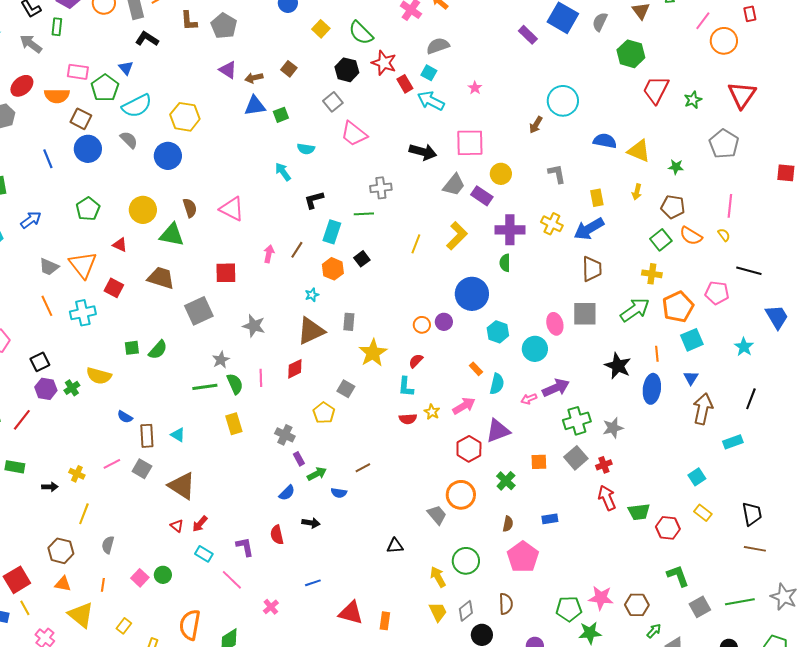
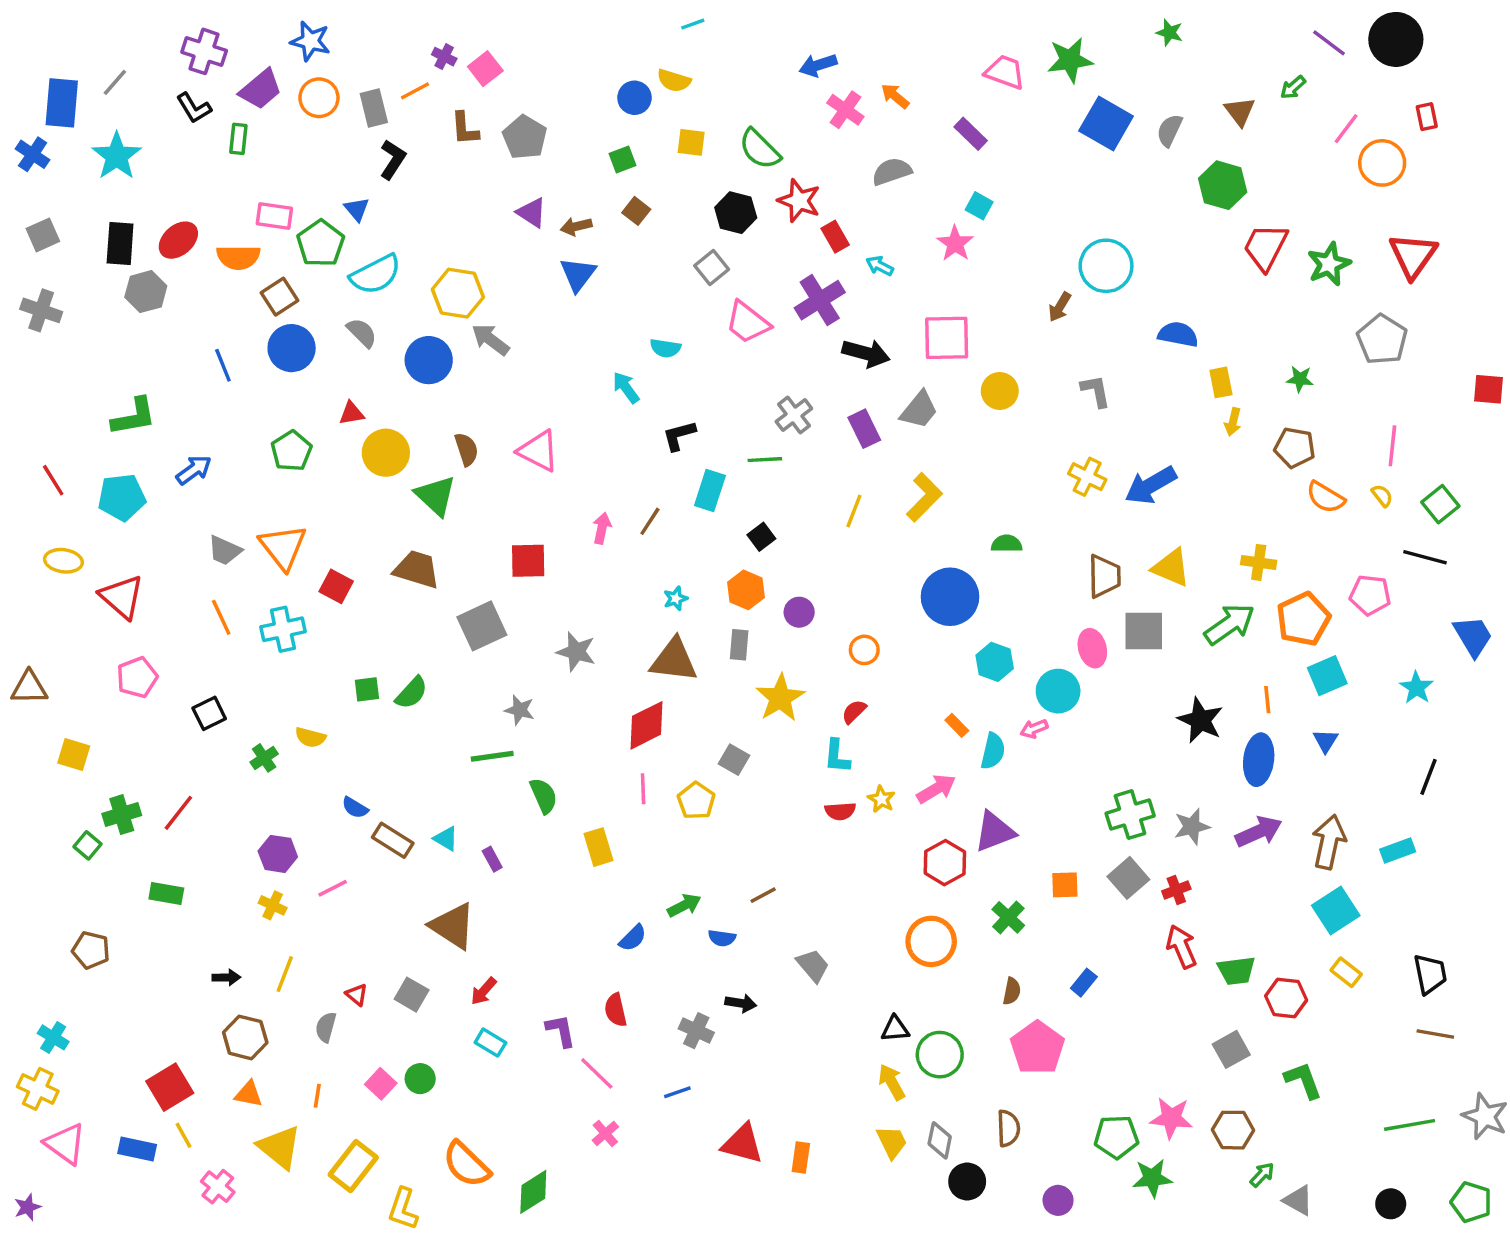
yellow square: (321, 29) -> (691, 142), turned -36
purple rectangle: (528, 35) -> (971, 134), moved
black L-shape: (147, 39) -> (393, 159), turned 90
gray arrow: (31, 44) -> (490, 340), moved
cyan square: (429, 73) -> (979, 206), moved
pink star: (475, 88) -> (955, 244), size x1.5
green star: (693, 100) -> (1329, 264), size x1.4
cyan arrow: (431, 101) -> (880, 266), size x0.6
blue triangle: (255, 106) -> (578, 274), turned -45
green square: (281, 115) -> (622, 159), moved
brown square: (81, 119) -> (280, 297), turned 30
yellow triangle: (639, 151) -> (1171, 568), moved
gray cross: (381, 188) -> (794, 415), turned -30
purple rectangle: (482, 196) -> (864, 429), moved, turned 30
yellow rectangle: (597, 198) -> (1221, 382), moved
purple cross: (510, 230) -> (820, 300), moved, turned -32
green triangle: (172, 235) -> (436, 496), turned 32
green square: (661, 240) -> (1440, 504), moved
red triangle: (120, 245) -> (352, 413), moved, turned -35
green semicircle: (505, 263) -> (1007, 544), turned 90
orange hexagon: (333, 269) -> (746, 590), moved
brown trapezoid: (592, 269) -> (1104, 576), moved
purple circle: (444, 322) -> (799, 612), moved
brown triangle: (311, 331) -> (674, 660), turned 32
gray star: (221, 360) -> (520, 710), turned -30
red diamond: (295, 369) -> (646, 725), size x1.4
yellow semicircle: (99, 376) -> (310, 737), size x0.7
pink line: (261, 378) -> (643, 789), moved
green semicircle: (235, 384) -> (544, 796), moved
purple arrow: (556, 388) -> (1259, 832), moved
purple hexagon: (46, 389) -> (278, 854), moved
pink arrow: (529, 399) -> (1034, 729), moved
brown arrow: (703, 409) -> (1329, 842), moved
yellow rectangle: (234, 424) -> (598, 847), moved
gray cross: (285, 435) -> (696, 1031), moved
brown rectangle: (147, 436) -> (393, 840), turned -55
purple rectangle: (299, 459) -> (492, 859), moved
gray square: (142, 469) -> (412, 995), moved
cyan square: (697, 477) -> (1336, 911), size x1.5
black arrow: (50, 487) -> (226, 977), moved
gray trapezoid: (437, 515) -> (813, 965), moved
blue rectangle: (550, 519) -> (1084, 983), turned -42
black arrow: (311, 523) -> (741, 1003), moved
red triangle: (177, 526) -> (357, 995), moved
black triangle: (395, 546) -> (895, 1029), moved
pink line: (232, 580) -> (597, 1073), moved
gray square: (700, 607) -> (1231, 1049), moved
gray diamond: (466, 611) -> (940, 1140), turned -40
orange semicircle: (190, 625) -> (466, 1164), turned -56
yellow rectangle: (124, 626) -> (353, 1166), size x1.8

